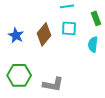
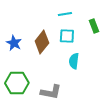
cyan semicircle: (93, 44) -> (74, 61), moved

